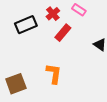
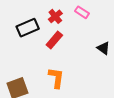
red rectangle: (63, 33) -> (54, 40), moved

